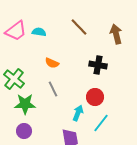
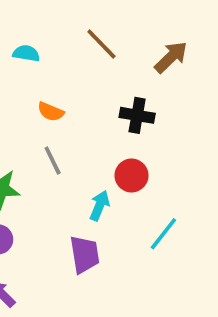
brown arrow: (116, 34) -> (171, 57), turned 60
cyan line: (101, 123) -> (163, 234), moved

